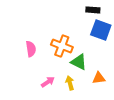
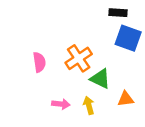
orange cross: (62, 46) -> (79, 58), turned 35
pink arrow: (48, 82) -> (61, 104), turned 40

